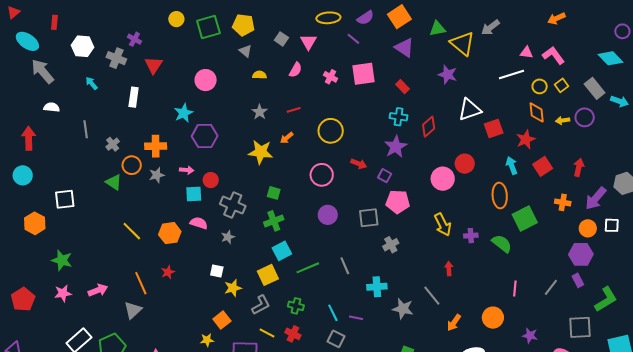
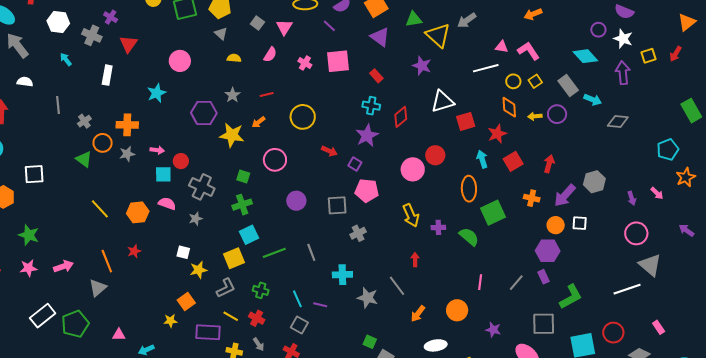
purple hexagon: (205, 136) -> (204, 113), moved
pink circle: (322, 175) -> (275, 160), moved

